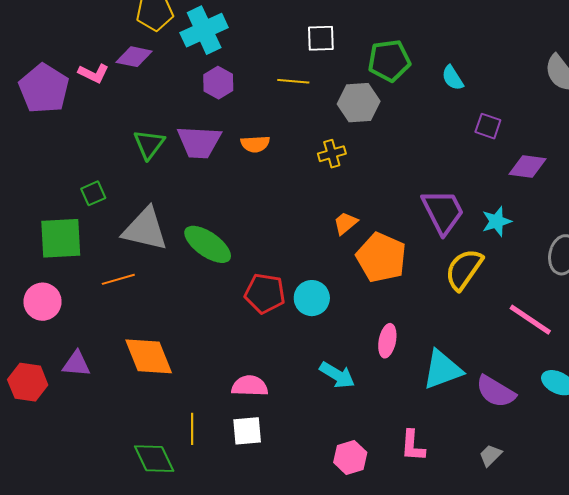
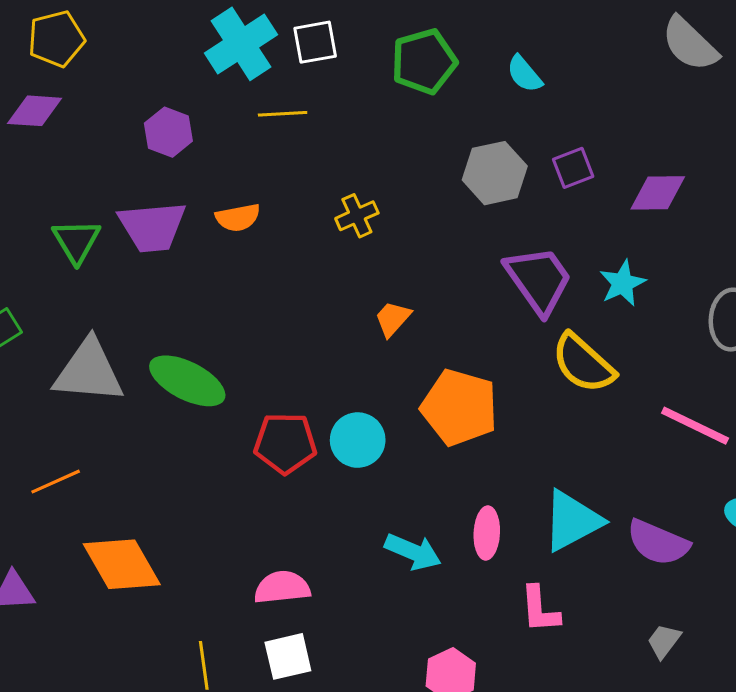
cyan cross: (204, 30) -> (241, 44), moved
gray hexagon: (359, 103) -> (495, 173), moved
purple square: (488, 126) -> (573, 168), moved, turned -32
orange pentagon: (381, 257) -> (459, 407), moved
yellow semicircle: (464, 269) -> (583, 363), turned -75
orange line: (118, 279) -> (56, 482), moved
pink ellipse: (387, 341) -> (487, 533), moved
pink L-shape: (413, 446) -> (540, 609), moved

